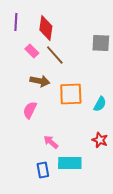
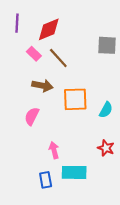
red diamond: (46, 28) -> (49, 29), turned 60
pink arrow: (51, 142) -> (54, 150), turned 35

